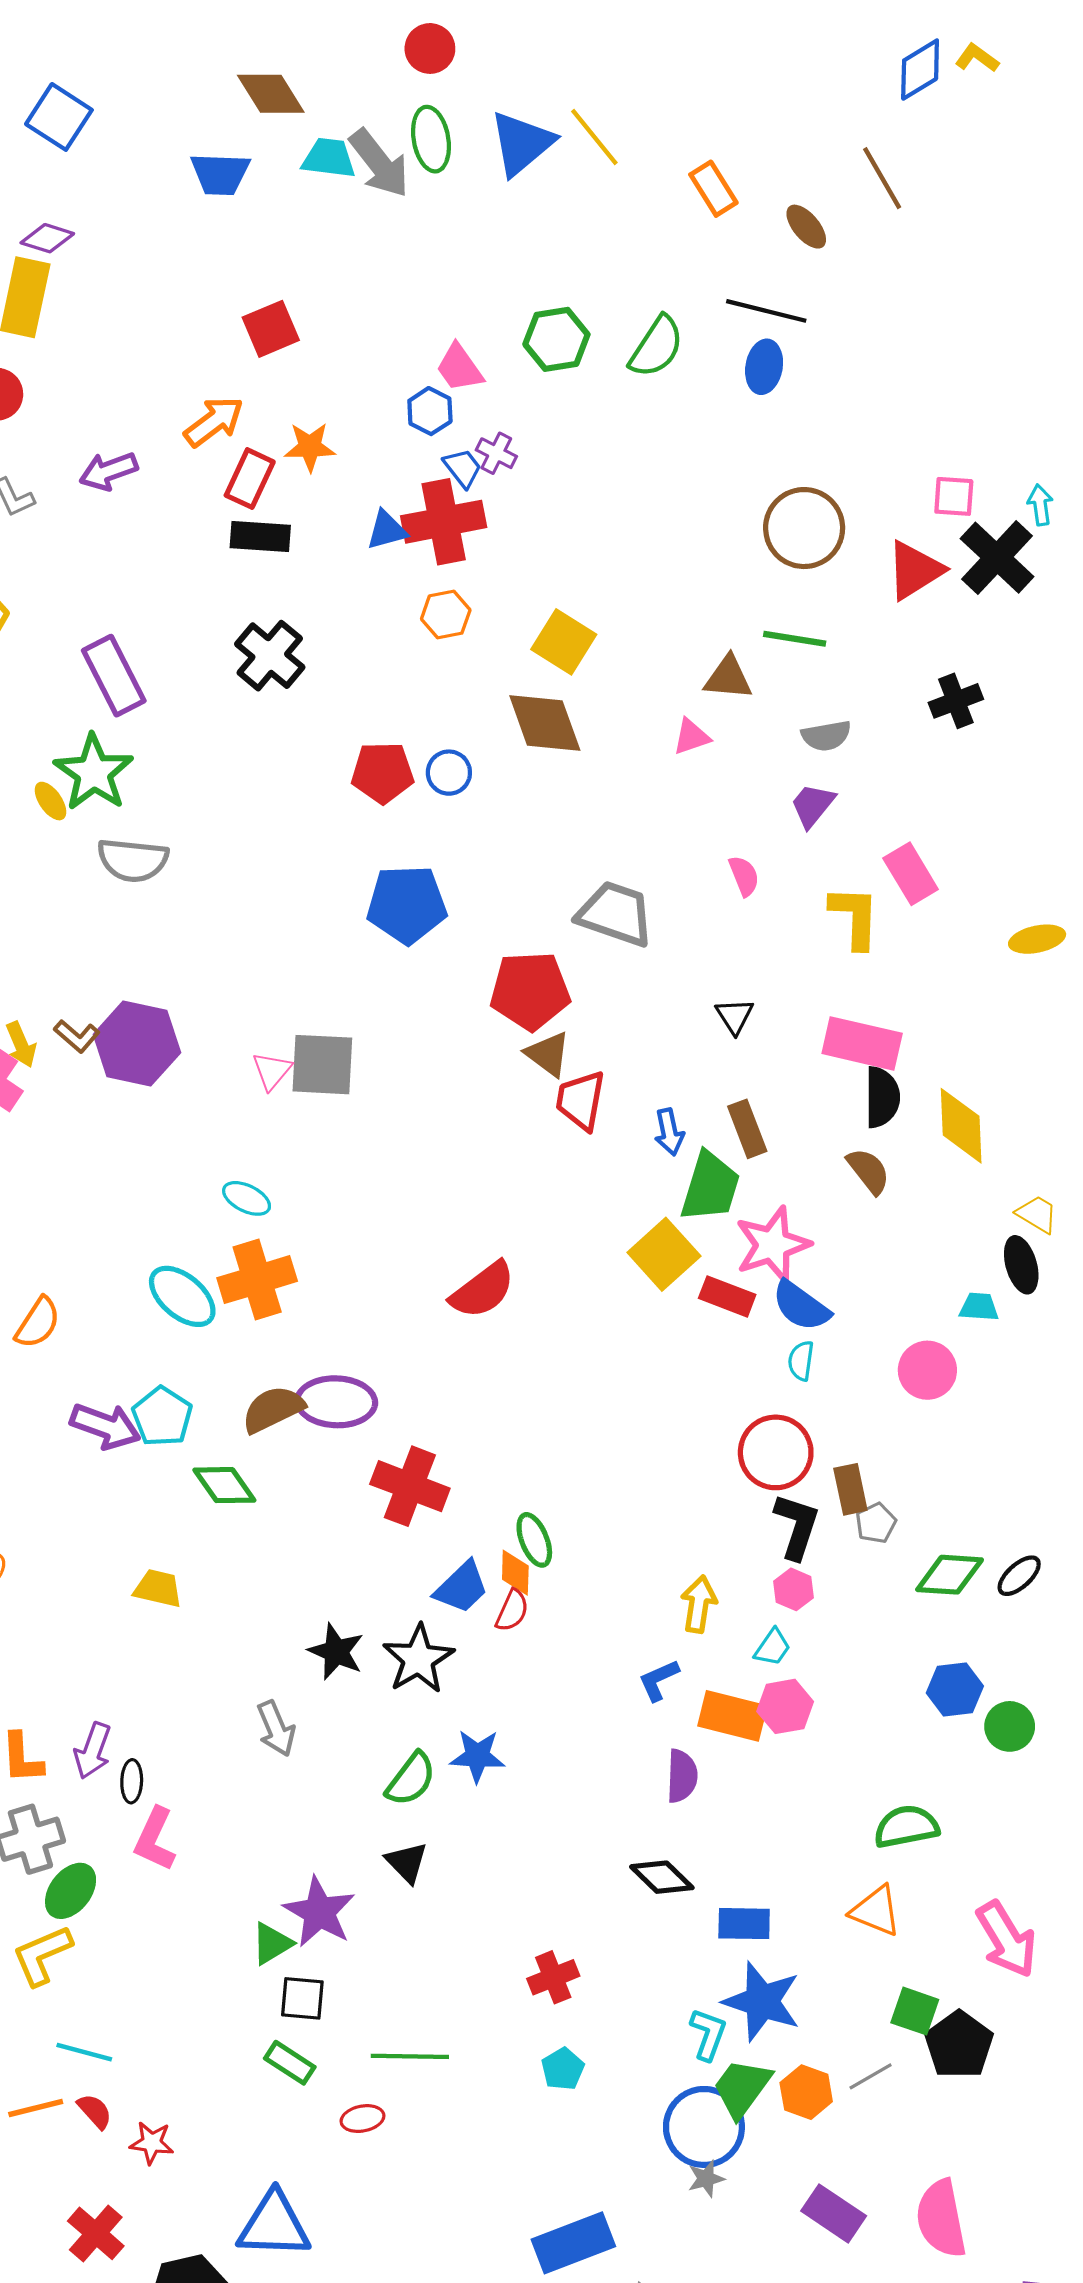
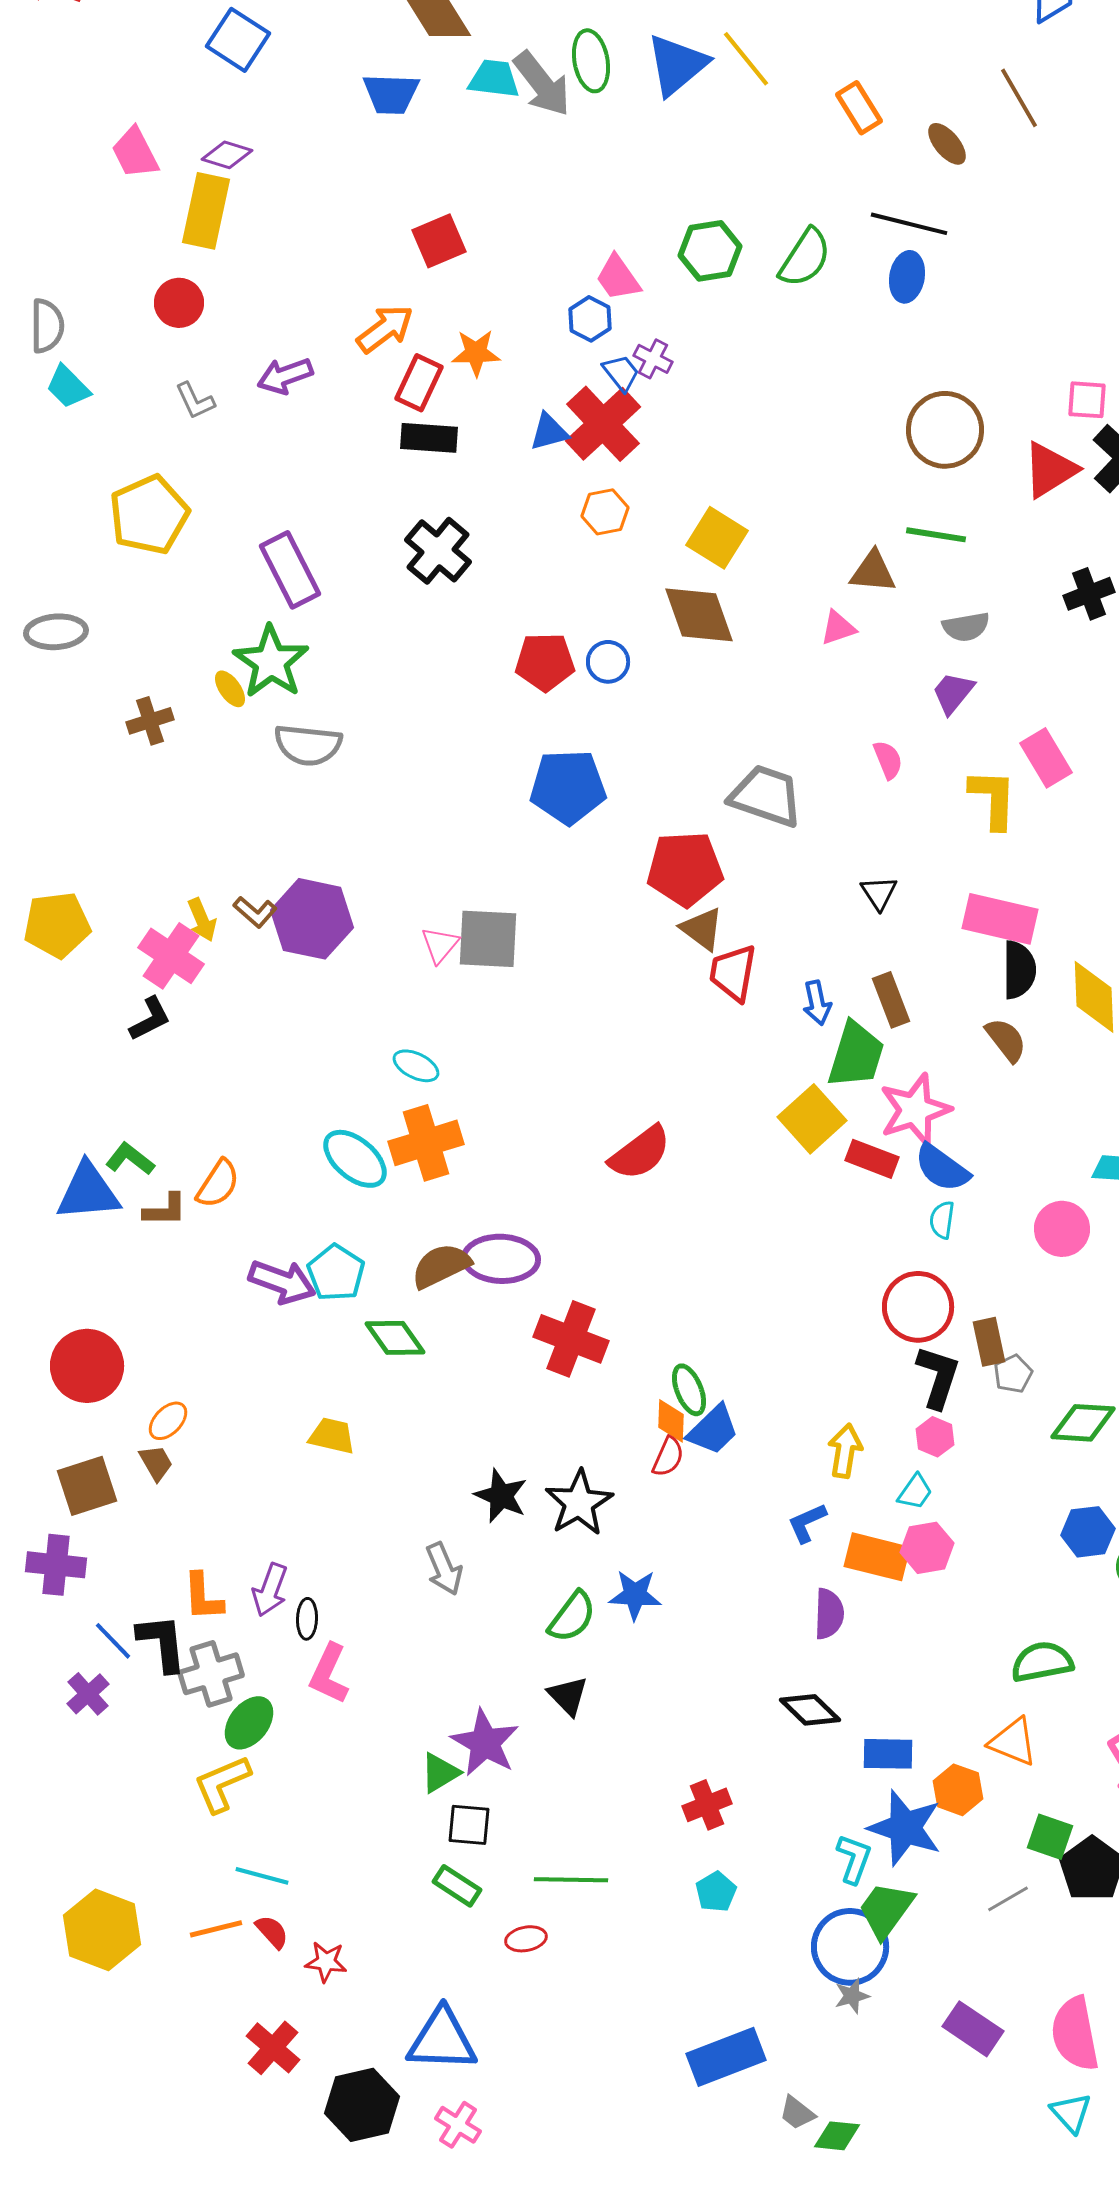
red cross: (444, 522) -> (603, 424), turned -32
blue trapezoid: (462, 1587) -> (713, 1430), moved
orange hexagon: (806, 2092) -> (958, 1790), moved

